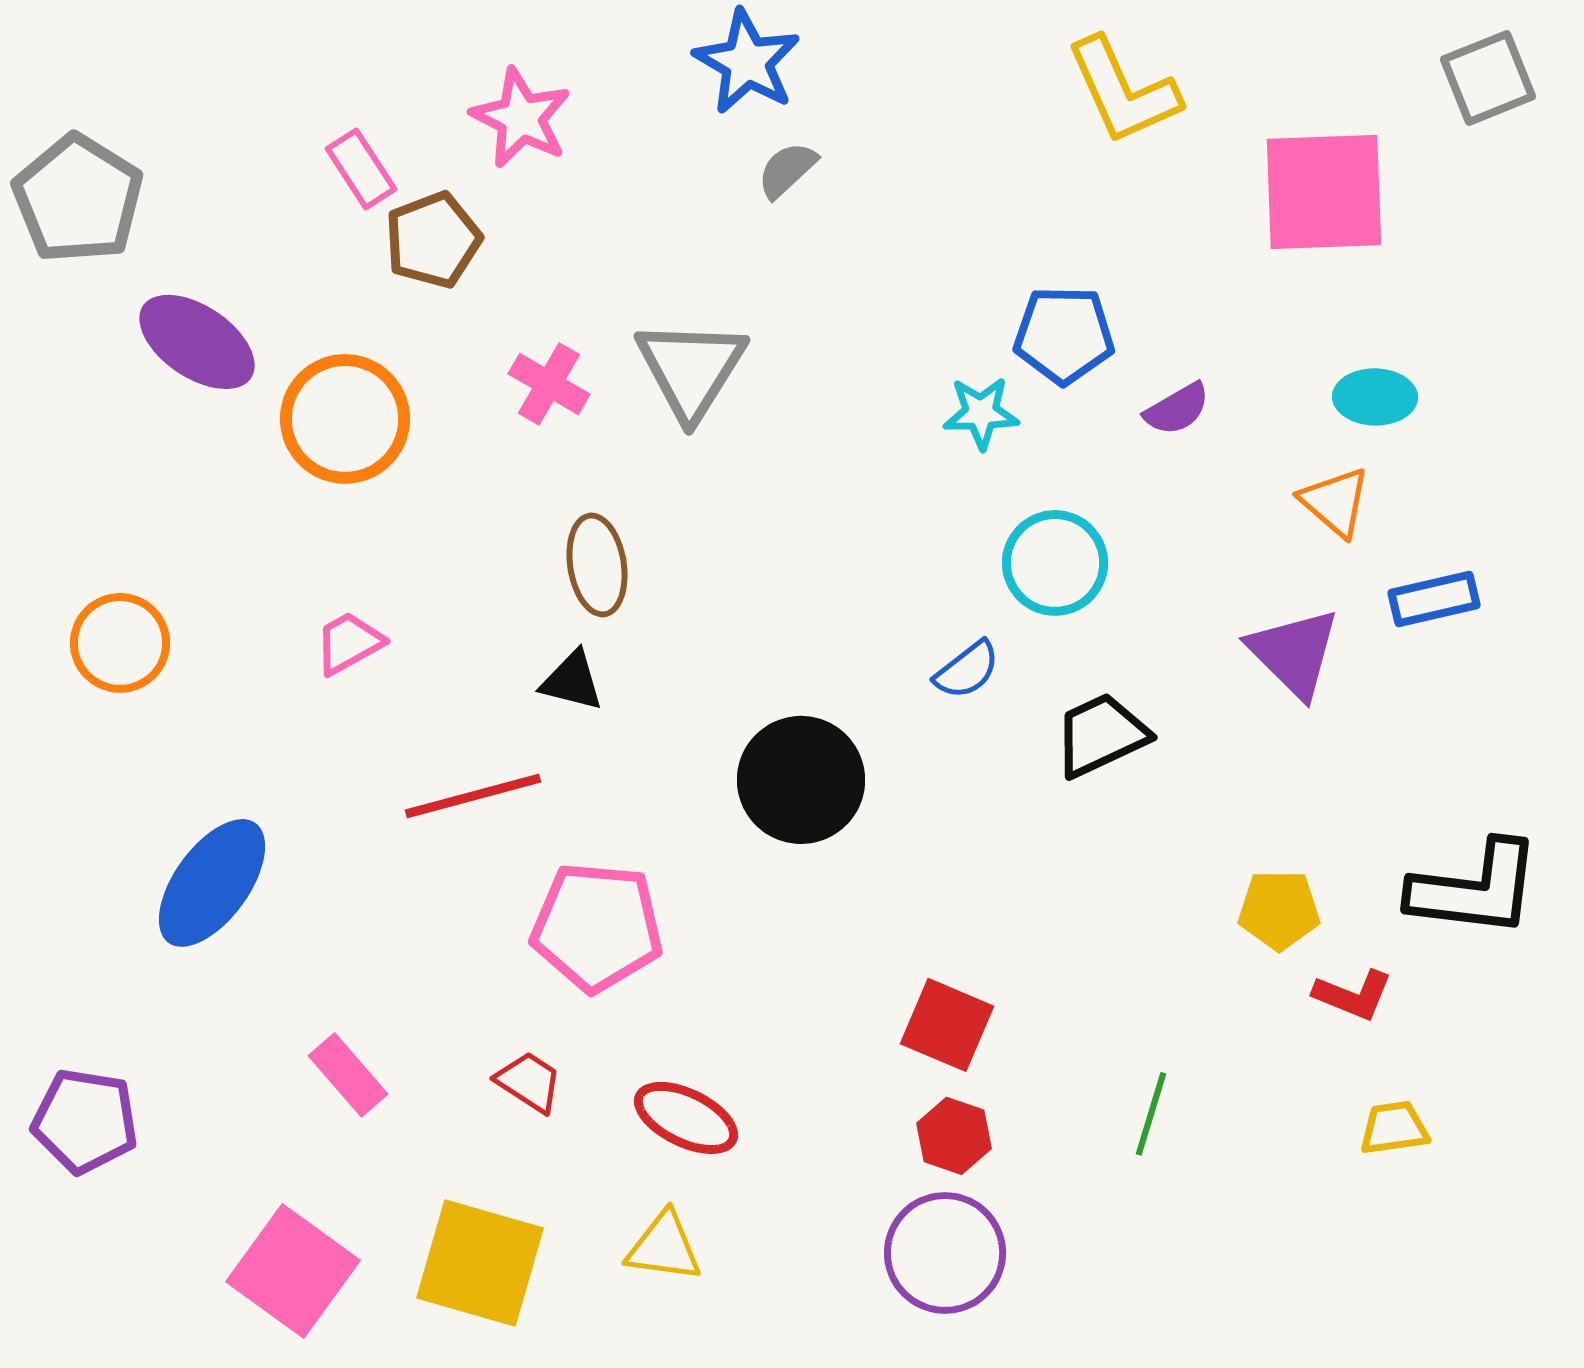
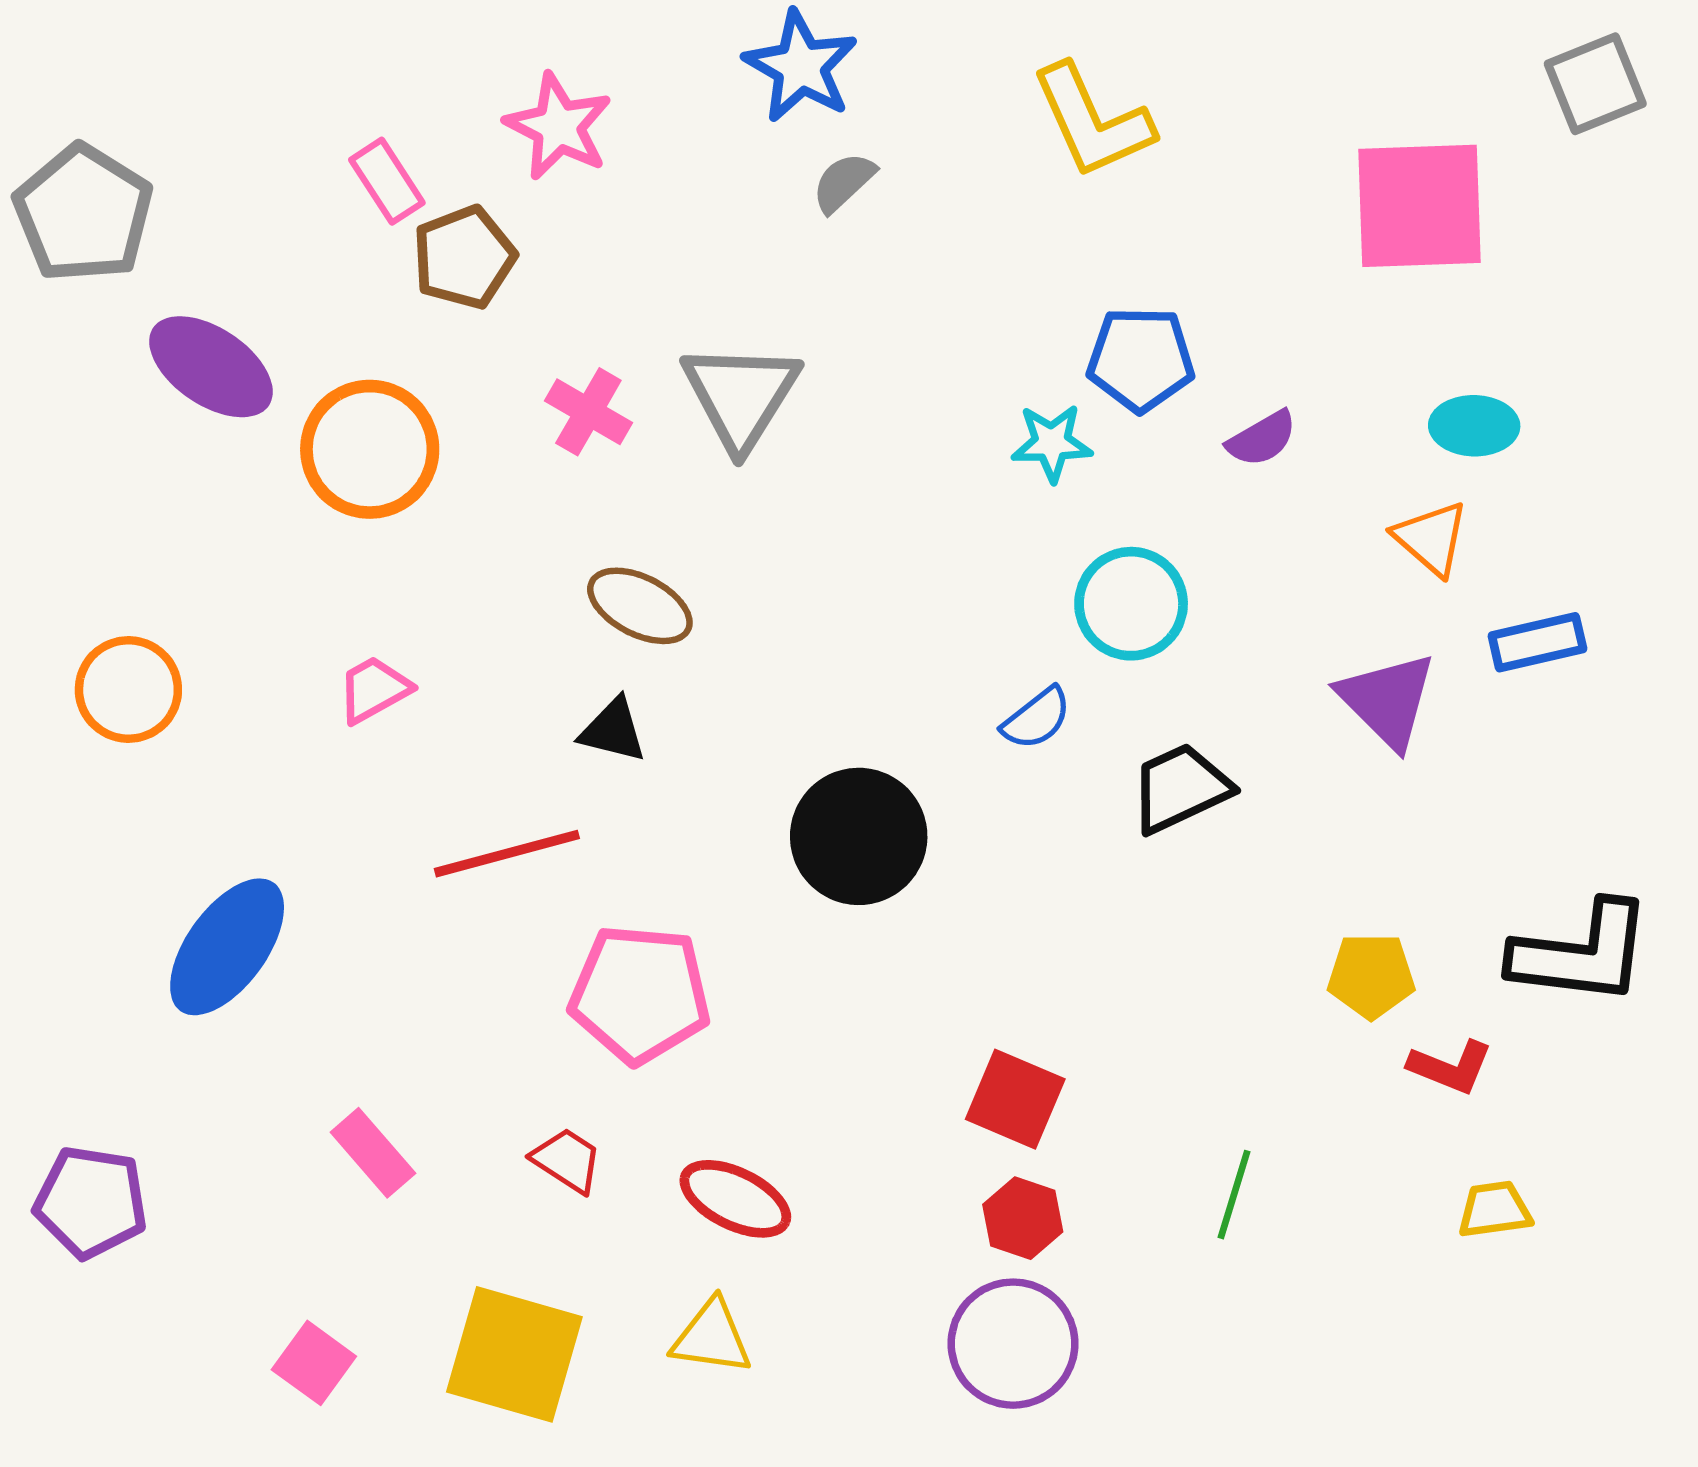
yellow L-shape: (1123, 91) -> (1092, 121), moved
brown ellipse: (597, 565) -> (640, 606), turned -54
pink square: (293, 1271) -> (314, 1363), size x0.6

